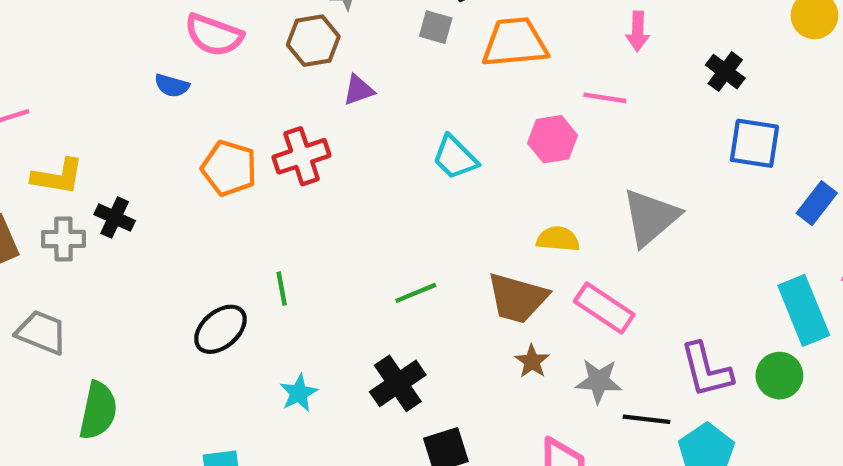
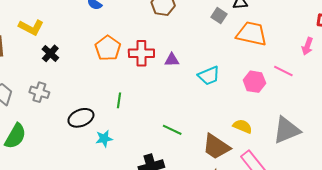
purple triangle: (359, 90) -> (172, 60), moved
cyan trapezoid: (455, 157) -> (209, 76), turned -85
gray cross: (63, 239) -> (39, 92), moved
green line: (282, 289) -> (119, 100), moved
green line: (416, 293) -> (172, 130), turned 30
cyan star: (299, 393) -> (104, 139), moved

